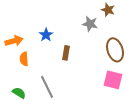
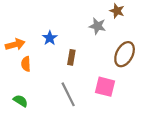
brown ellipse: (115, 50) -> (125, 54), turned 45
pink square: (113, 80) -> (105, 87), moved
gray line: (47, 87) -> (68, 94), moved

